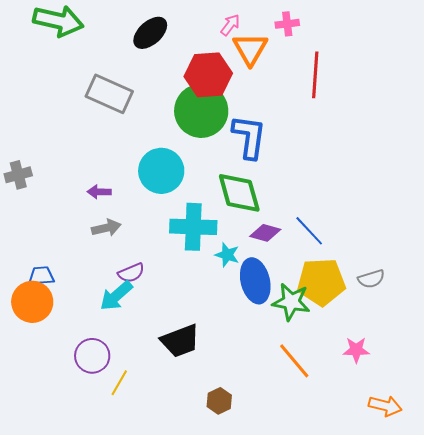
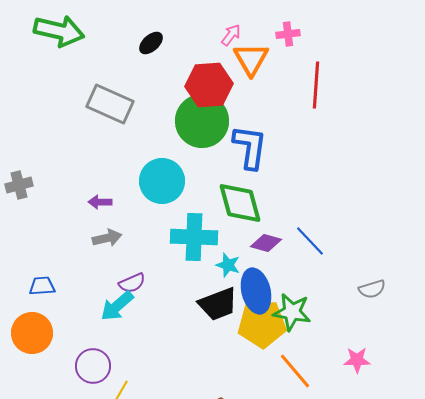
black ellipse: (150, 33) -> (151, 43), size x0.7
yellow pentagon: (321, 282) -> (262, 324), moved
orange circle: (32, 302) -> (32, 333), moved
black trapezoid: (180, 341) -> (218, 304), moved

